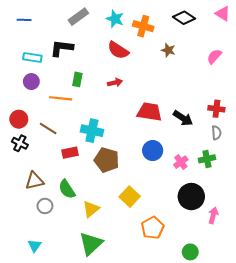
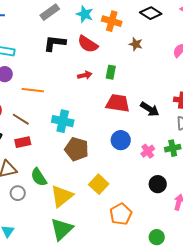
black L-shape: (62, 48) -> (55, 43), moved
green rectangle: (77, 79) -> (111, 72), moved
red rectangle: (70, 153) -> (23, 142), moved
black circle: (191, 197) -> (158, 184), size x0.7
yellow triangle: (91, 209) -> (62, 196), size x1.4

